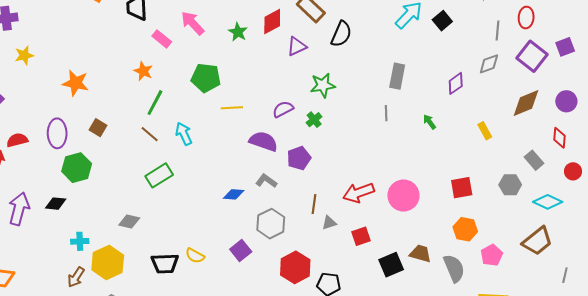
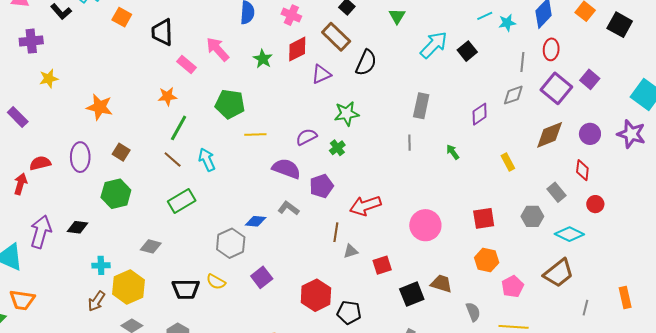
purple square: (565, 47) -> (590, 79), turned -30
orange star: (143, 71) -> (167, 96), turned -30
green hexagon: (77, 168) -> (116, 194), moved
red arrow: (359, 193) -> (365, 206), moved
gray hexagon: (271, 224) -> (231, 243), moved
gray semicircle: (454, 268) -> (473, 312), moved, size x0.7

